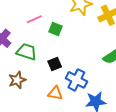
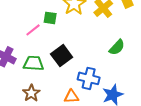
green square: (56, 29) -> (50, 18), moved
black square: (55, 64) -> (62, 56), moved, size x1.5

